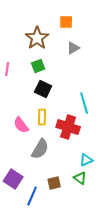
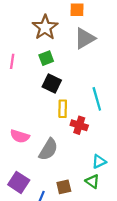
gray triangle: (73, 48) -> (85, 38), size x1.5
yellow rectangle: (42, 117) -> (63, 109), moved
pink semicircle: (21, 125) -> (20, 136), moved, turned -36
red cross: (68, 127) -> (79, 125), size x0.7

